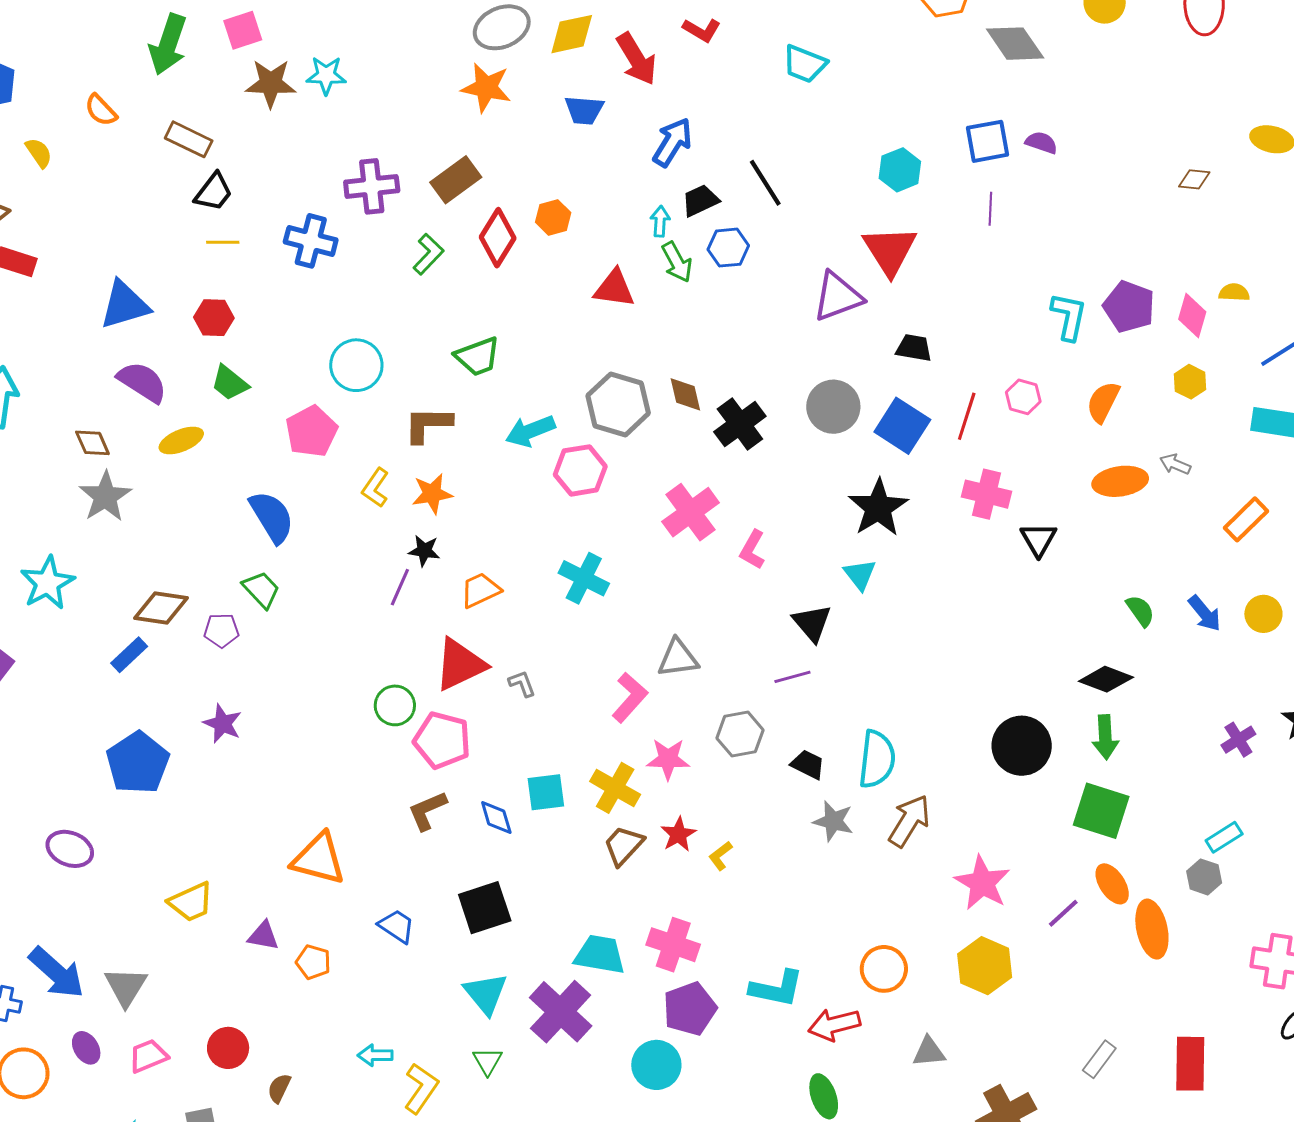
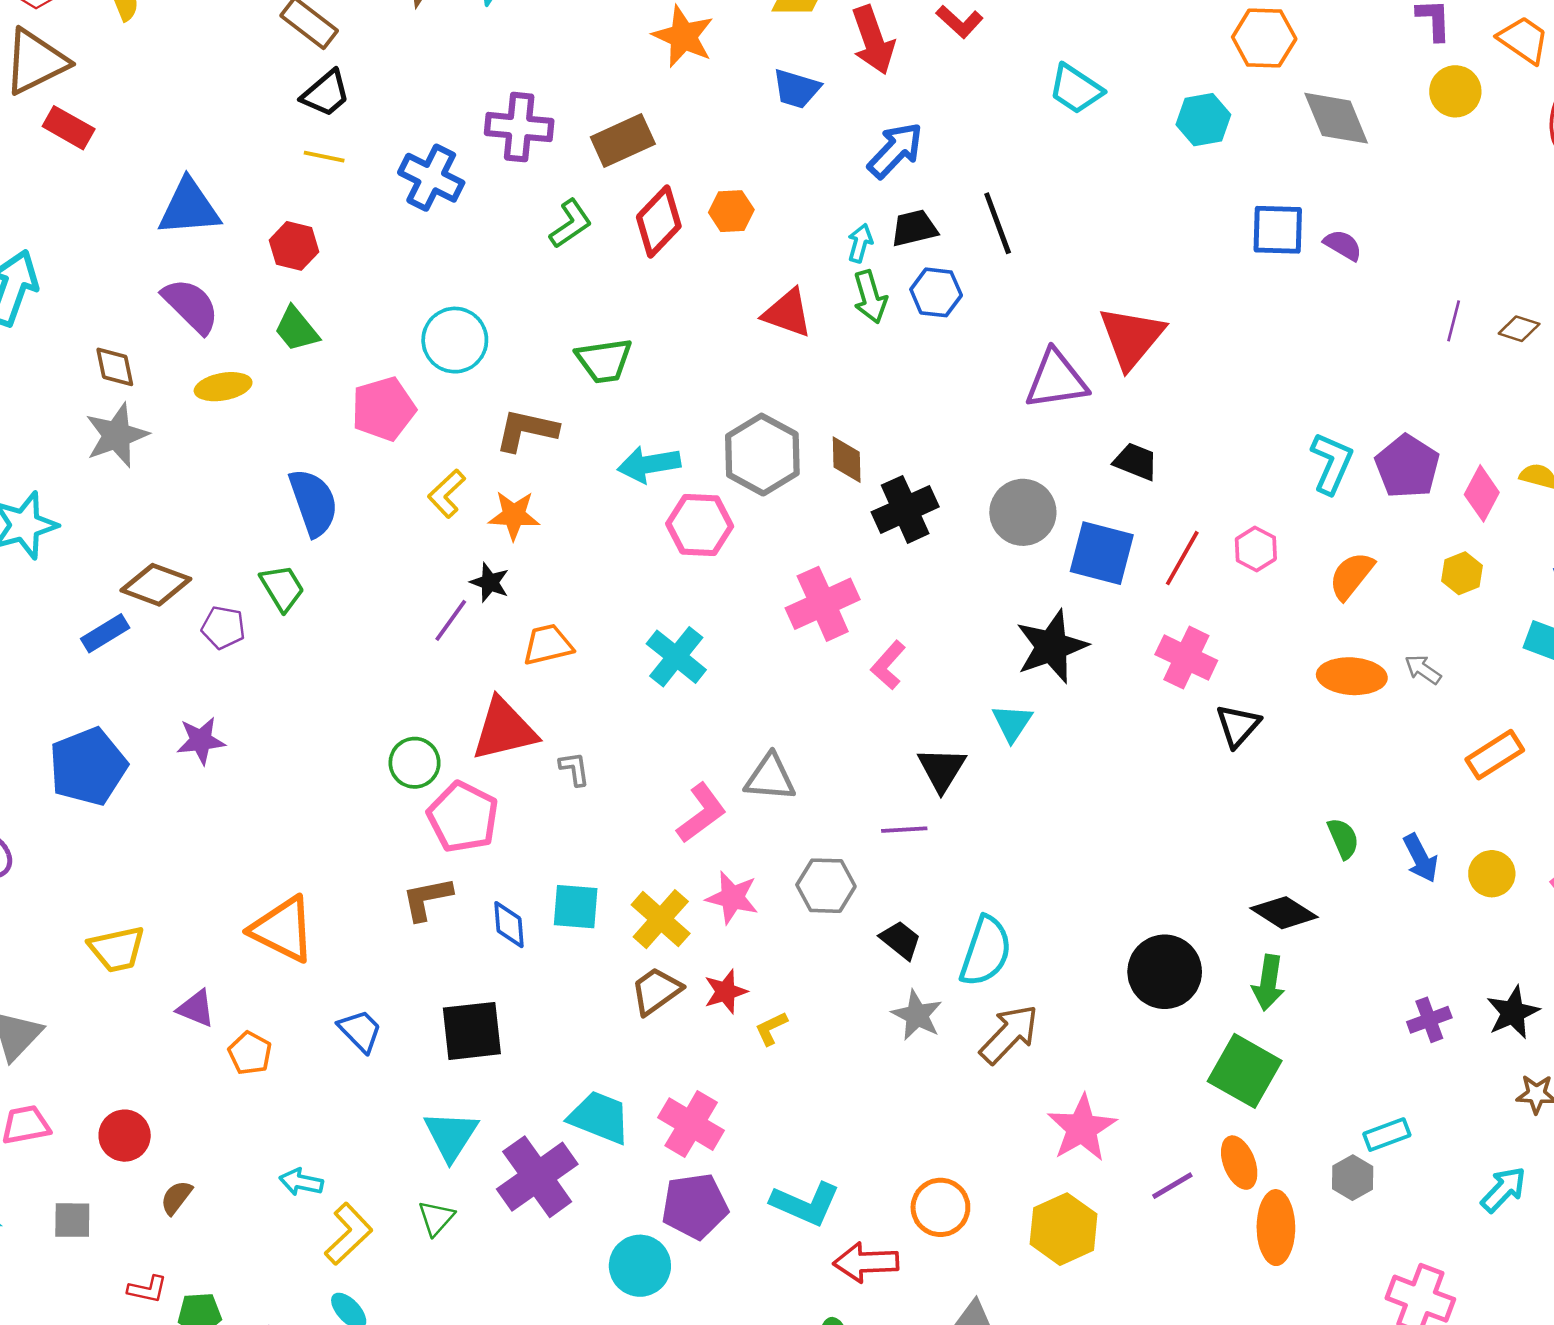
cyan hexagon: (900, 170) -> (1203, 120), moved
purple line: (990, 209) -> (1454, 321), moved
blue square: (902, 426) -> (1102, 553), turned -30
purple star: (223, 724) -> (201, 741), turned 30

